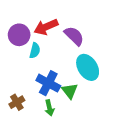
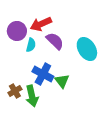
purple semicircle: (74, 36) -> (55, 41), moved
cyan ellipse: (88, 67) -> (87, 49), moved
green arrow: (49, 108) -> (32, 96), moved, size x1.5

